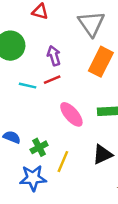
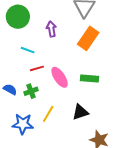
red line: (52, 80) -> (37, 68), moved
green cross: (39, 147) -> (31, 91), moved

